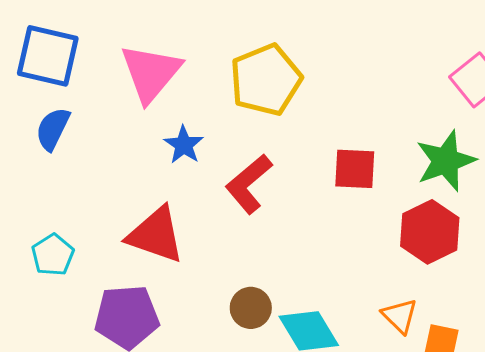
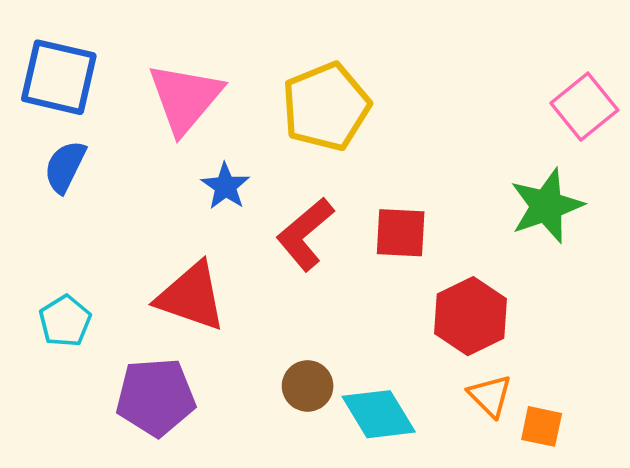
red square: (355, 169) -> (401, 233), moved
red hexagon: (430, 232) -> (471, 316), moved

